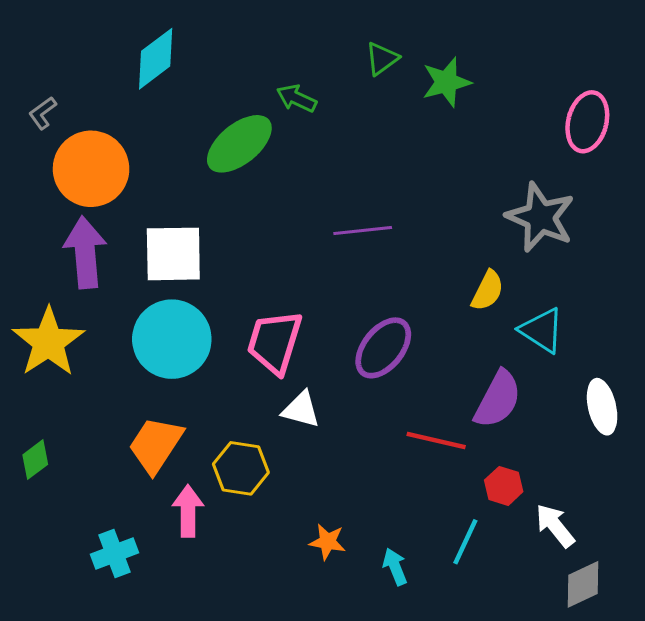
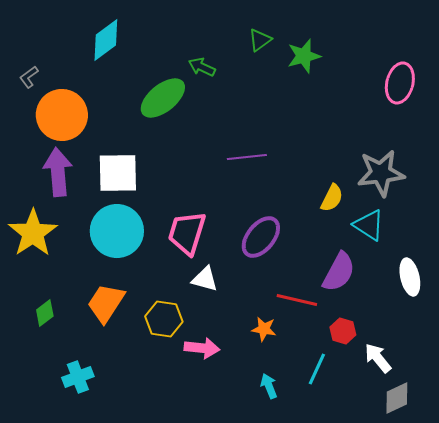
gray star: (540, 217) -> (381, 173), moved, turned -30
green diamond: (35, 460) -> (45, 313), moved
pink arrow: (188, 511) -> (202, 348), moved, turned 96
orange star: (327, 542) -> (264, 329), moved

